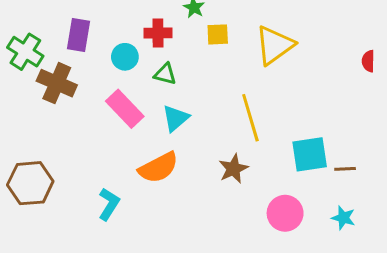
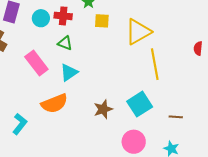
cyan circle: (125, 57) -> (41, 18), moved
yellow line: (250, 118) -> (155, 64), moved
cyan square: (310, 154) -> (140, 104), moved, turned -30

